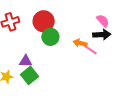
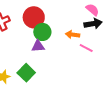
pink line: (91, 50) -> (86, 48), moved
purple triangle: (26, 61) -> (38, 46), moved

